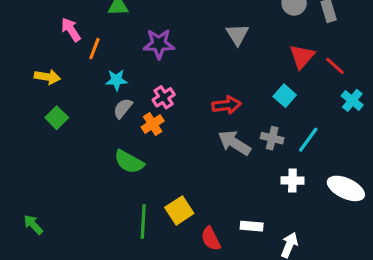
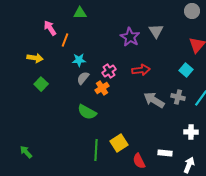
purple star: (159, 44) -> (130, 37), moved, turned 30
red arrow: (226, 105) -> (141, 70), moved
white cross: (292, 181) -> (191, 132), moved

